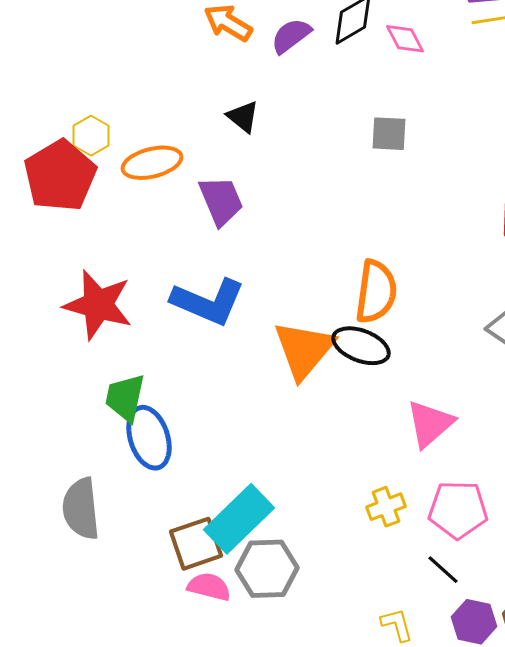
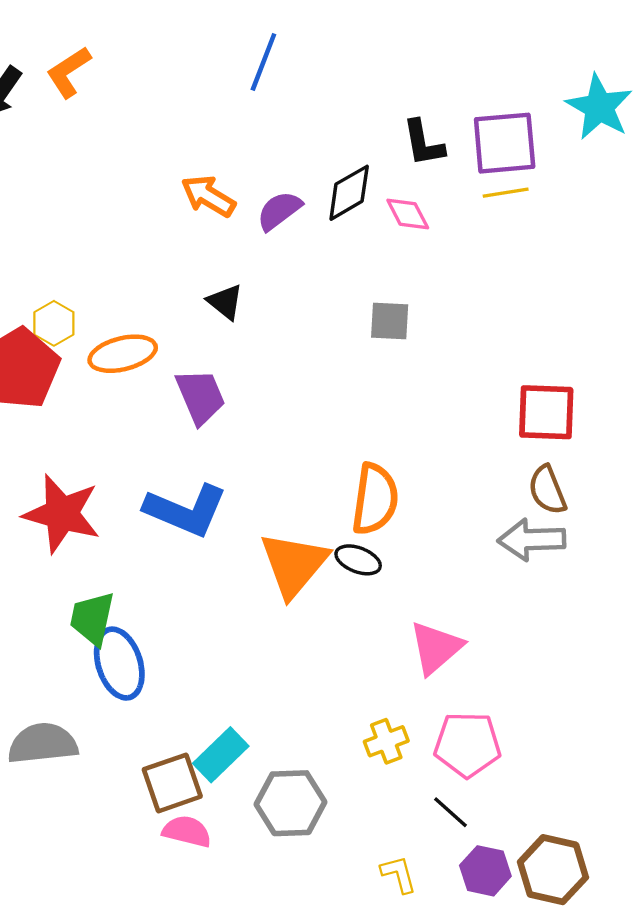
black ellipse: (361, 346) -> (358, 560), size x0.7
gray semicircle: (81, 509) -> (43, 743), turned 90
cyan rectangle: (239, 519) -> (221, 755), size x0.7
gray hexagon: (267, 569) -> (291, 803), moved

